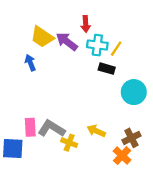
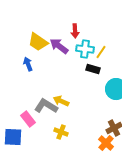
pink rectangle: (30, 127) -> (28, 119), turned -35
gray L-shape: (51, 129) -> (46, 106), moved
yellow arrow: (96, 131) -> (61, 101), moved

